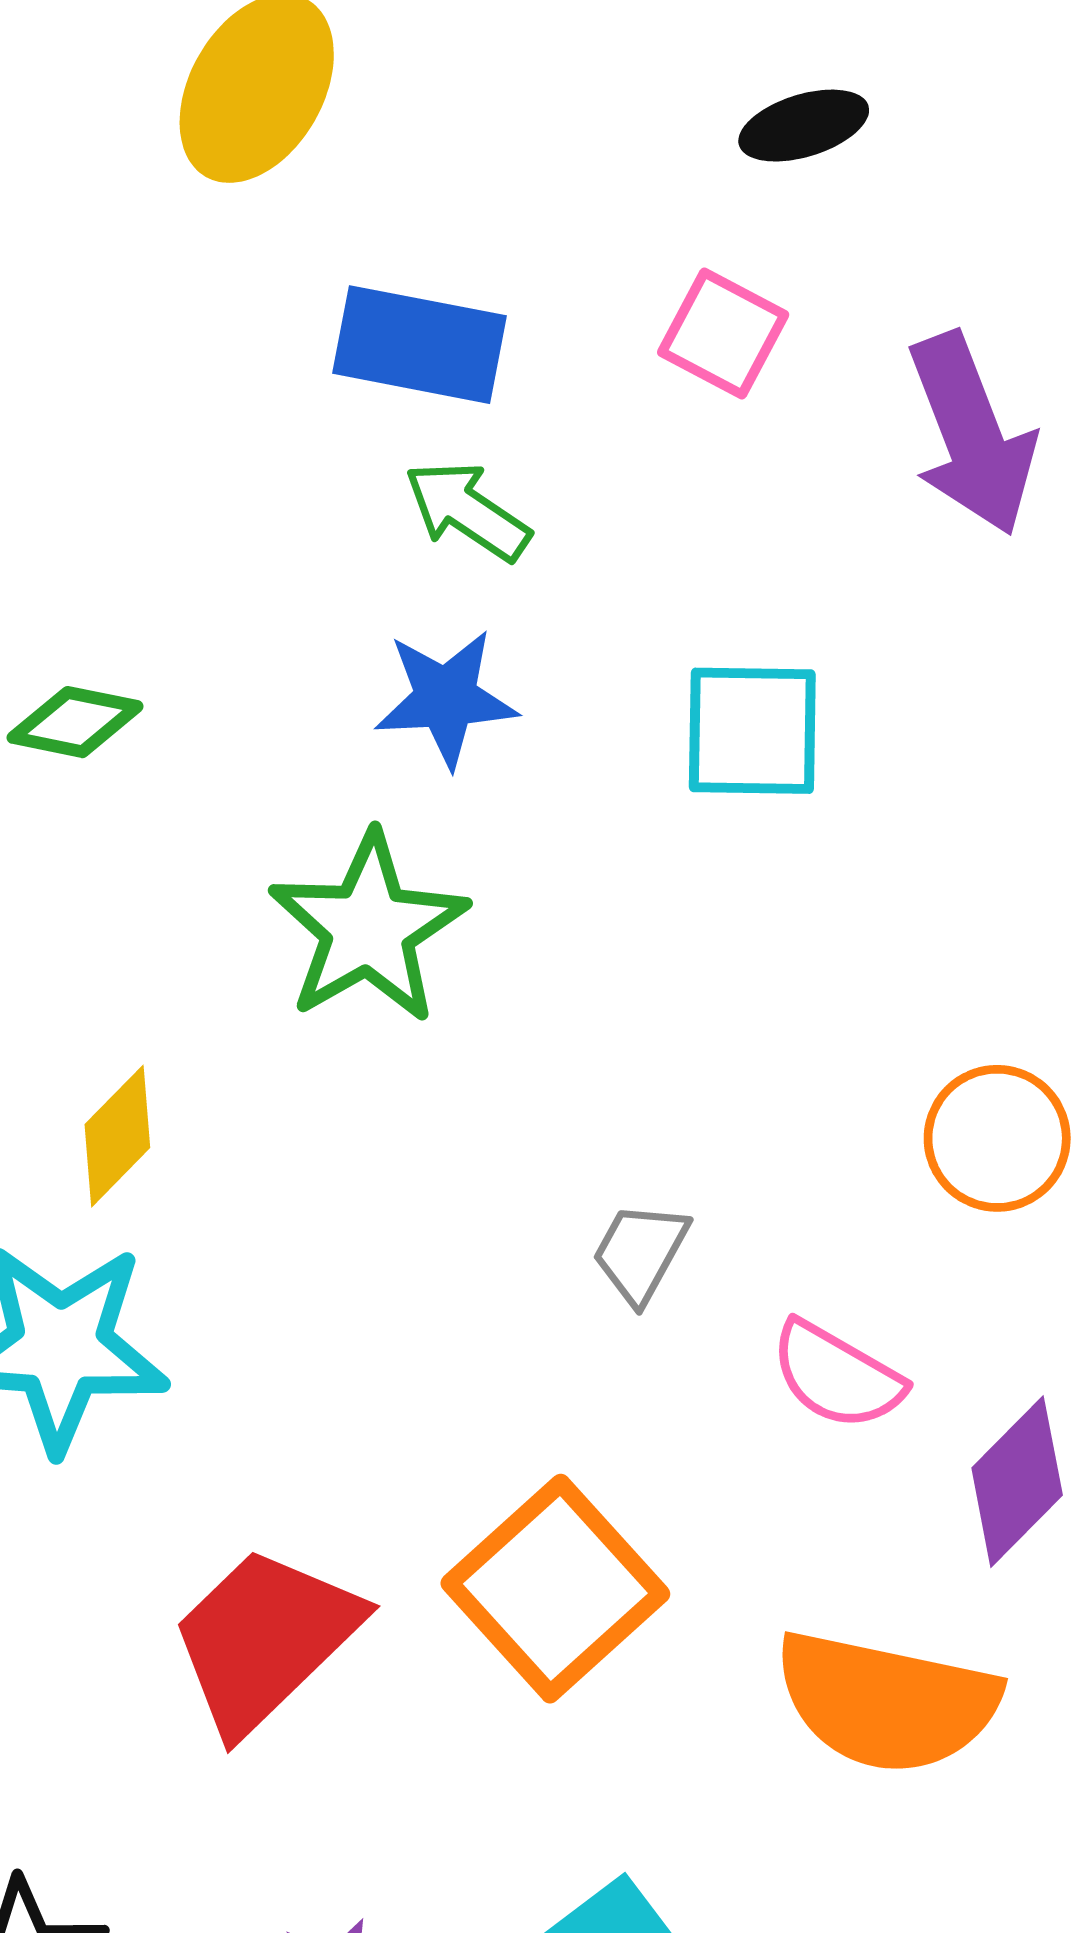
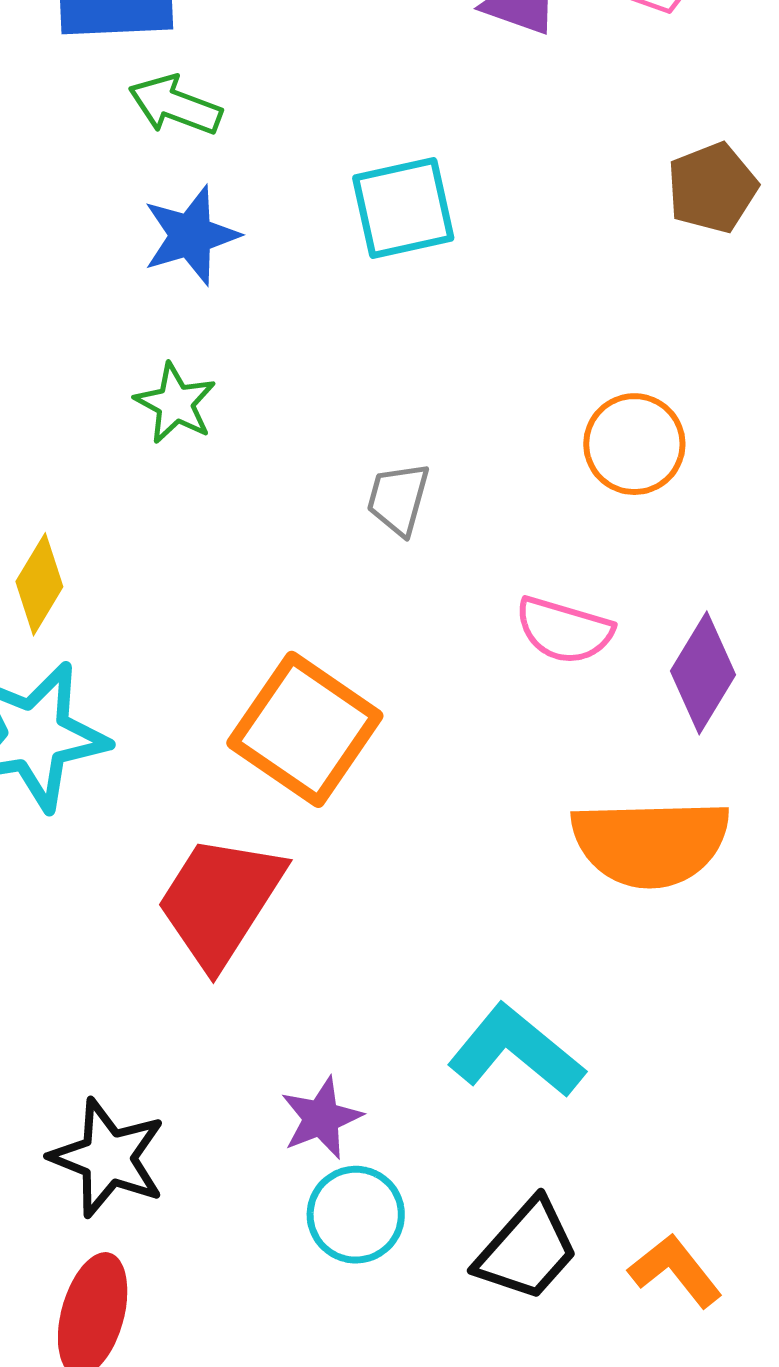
green star: (368, 928) -> (175, 403), size x0.6
gray trapezoid: (640, 1252) -> (398, 499), moved
orange square: (555, 1589) -> (305, 729), moved

